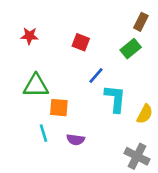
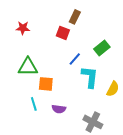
brown rectangle: (141, 22) -> (75, 17), moved
green rectangle: (131, 49) -> (102, 48), moved
gray cross: (137, 156) -> (93, 122), moved

